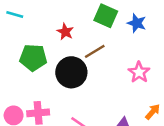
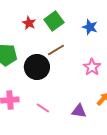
green square: (106, 16) -> (54, 21), moved, turned 30
red star: (65, 32) -> (29, 23), moved

